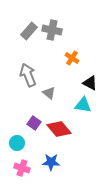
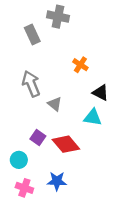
gray cross: (52, 30) -> (58, 17), moved
gray rectangle: (29, 31) -> (32, 34), turned -66

